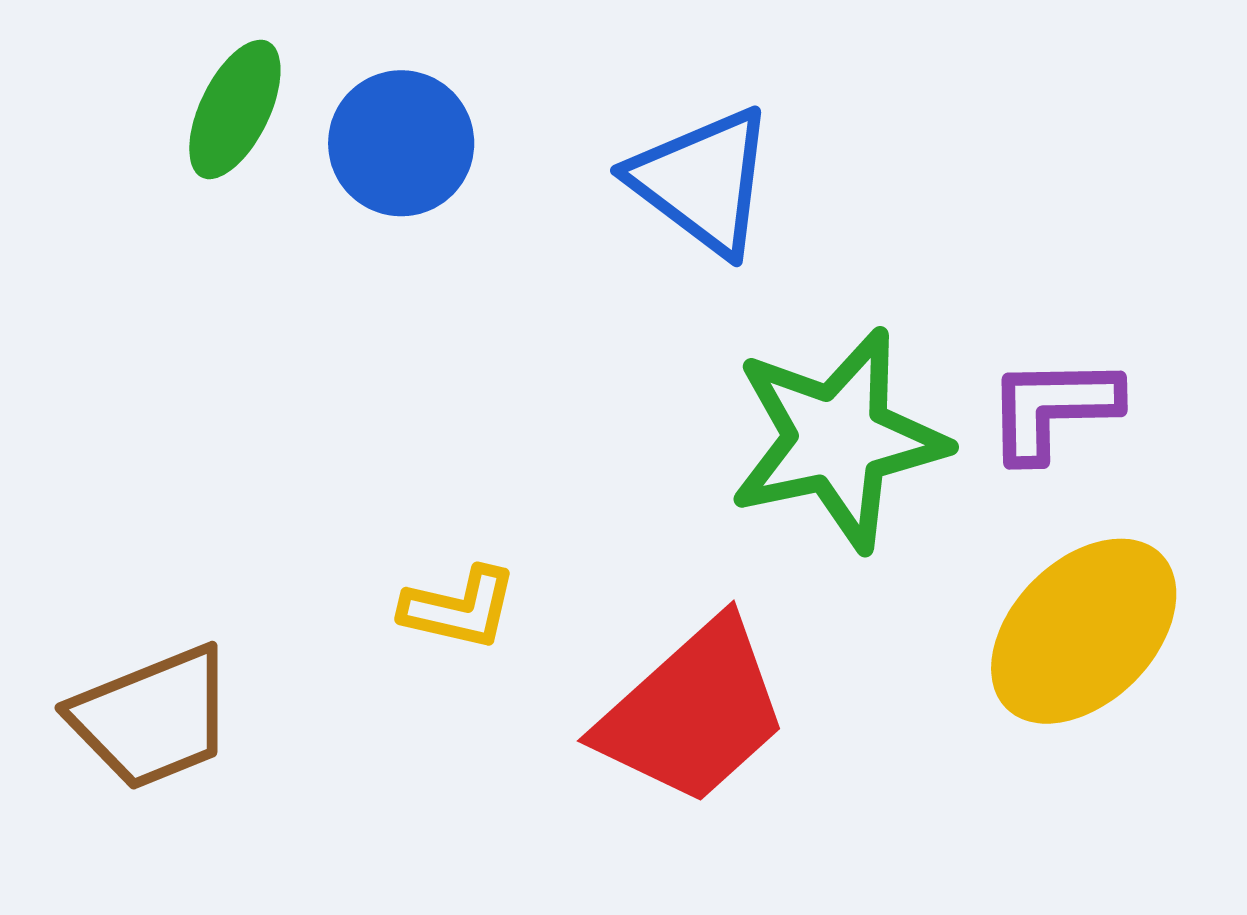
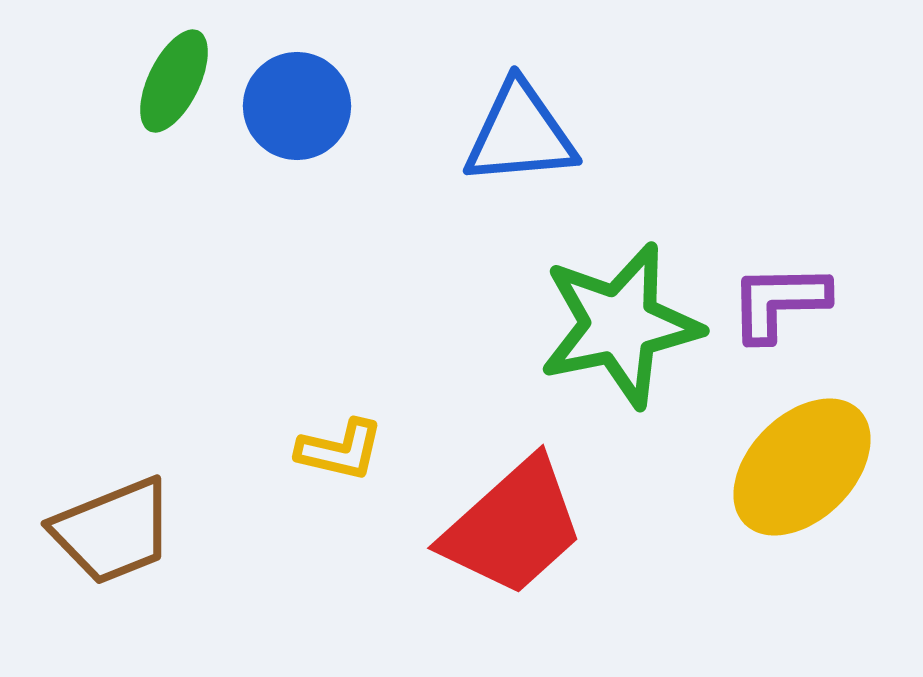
blue triangle: (703, 181) -> (520, 134), turned -42

